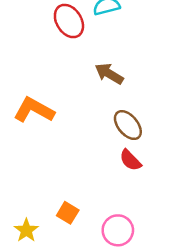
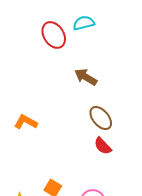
orange L-shape: (34, 110) -> (26, 122), moved, size x0.7

